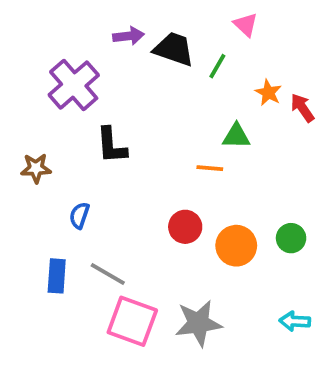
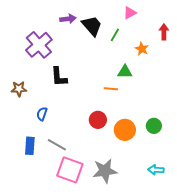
pink triangle: (246, 25) -> (130, 13), turned 48
black trapezoid: (174, 49) -> (92, 26), turned 30
red arrow: (302, 108) -> (164, 32), moved, turned 35

